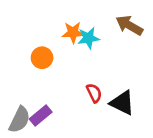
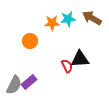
cyan star: (88, 38) -> (68, 19), moved
black triangle: (122, 103) -> (80, 59), moved, turned -30

